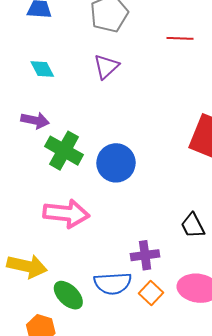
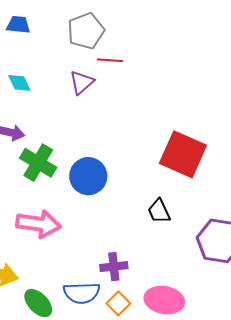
red line: (180, 38) -> (110, 60), moved
black trapezoid: (193, 226) -> (159, 211), moved

